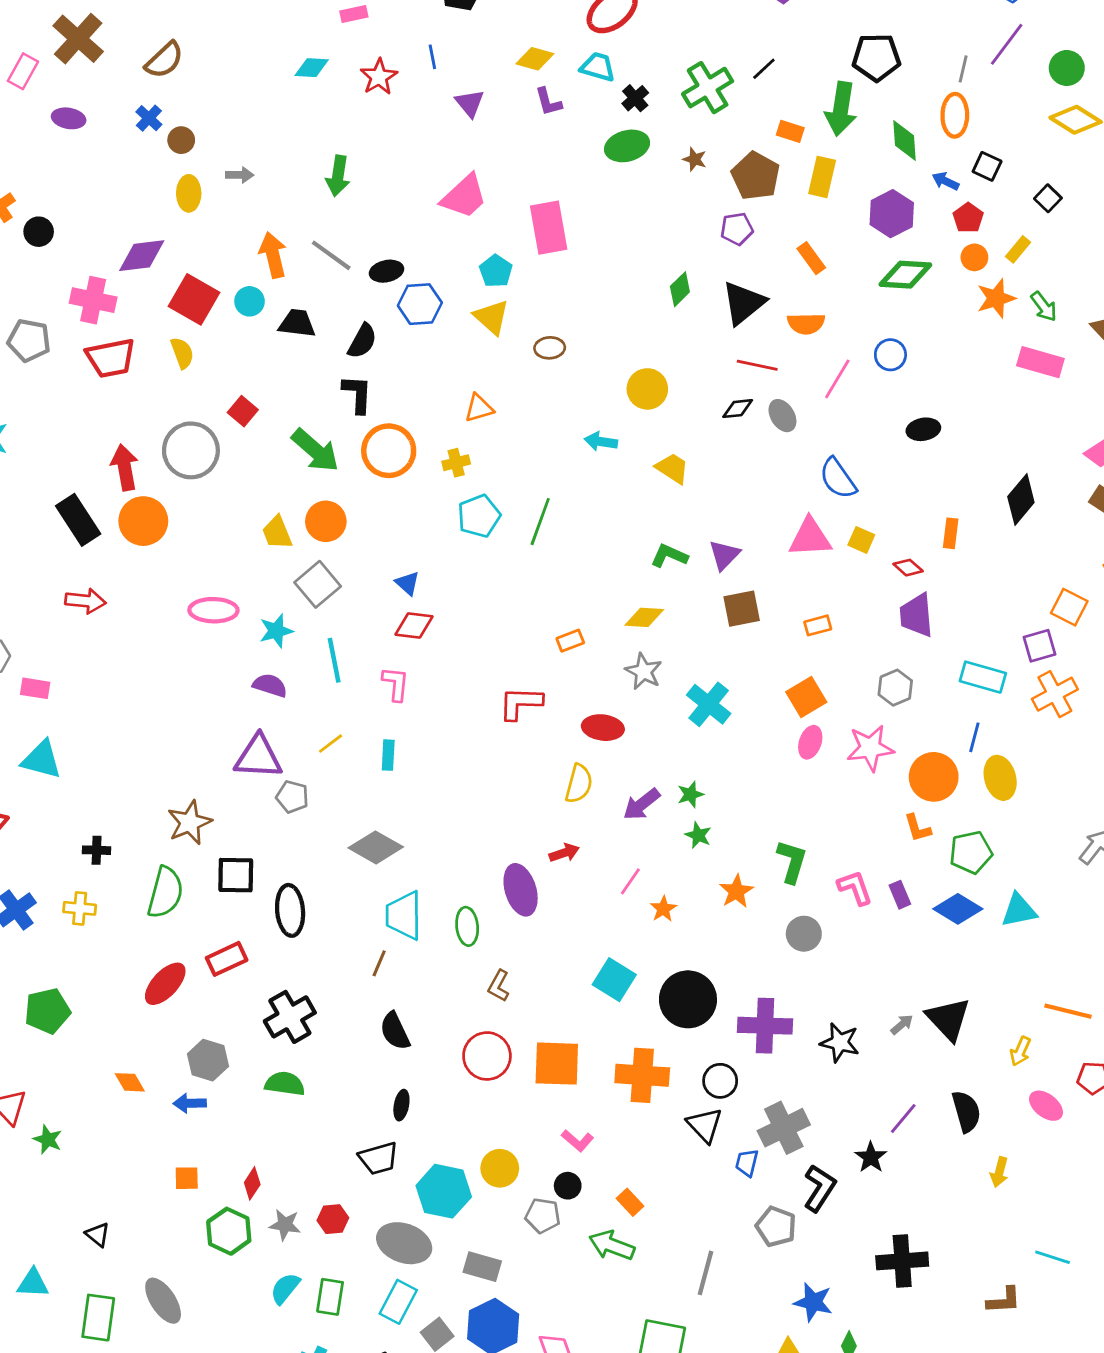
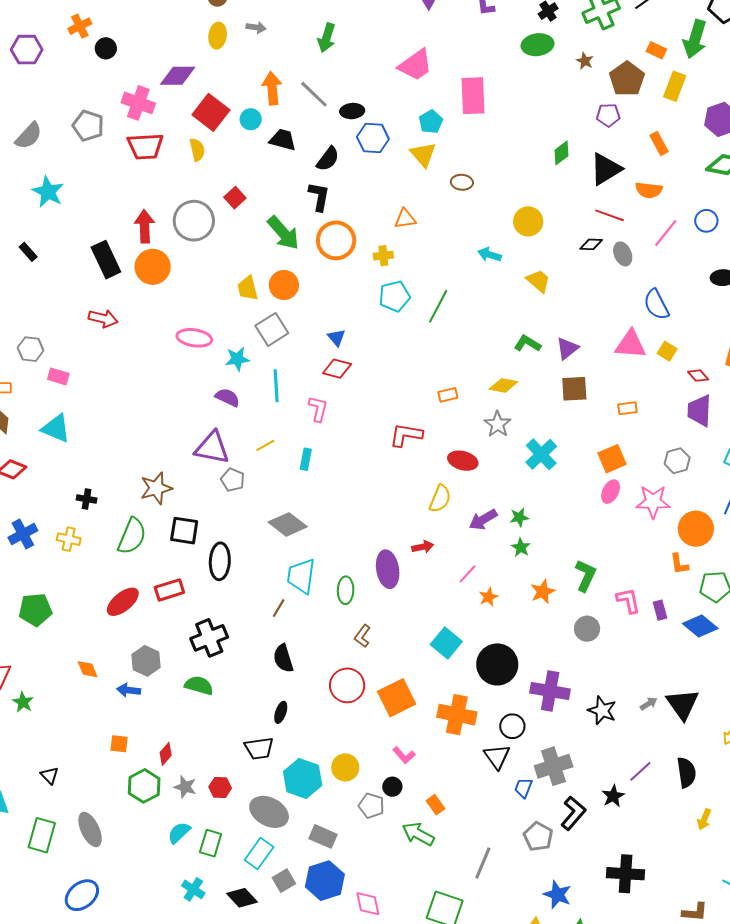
orange square: (557, 1064) -> (397, 698), turned -36

